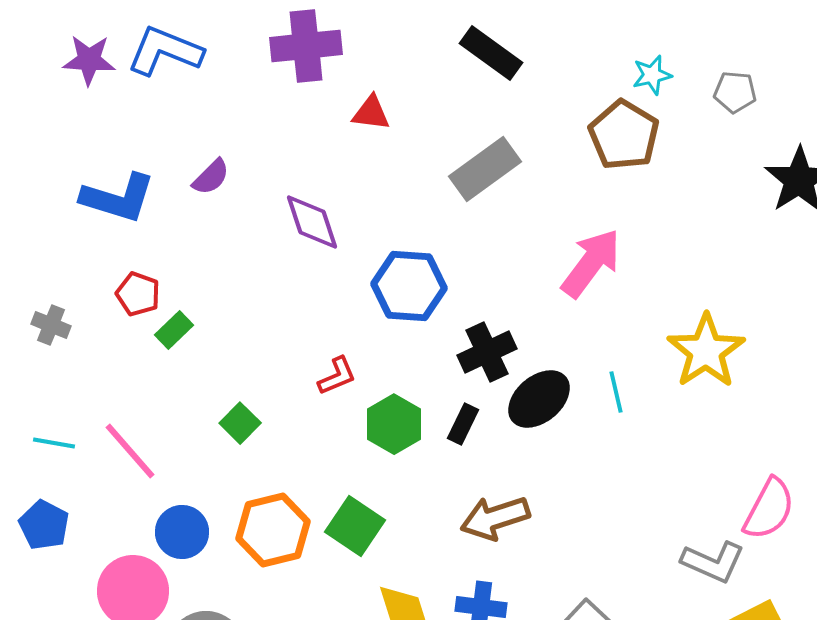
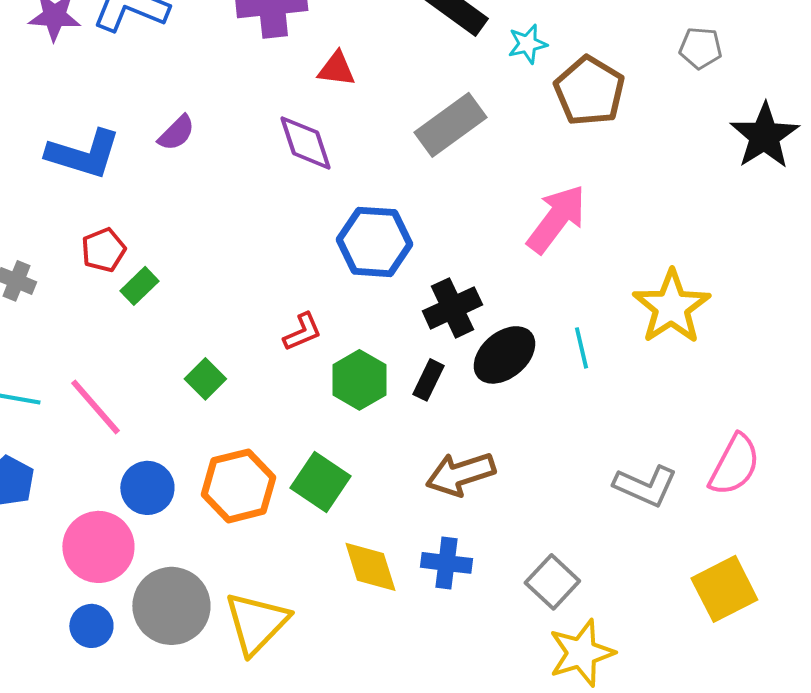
cyan star: (652, 75) -> (527, 44), moved
purple diamond: (312, 222) -> (305, 143), moved
red pentagon: (138, 294) -> (103, 250), turned 30
gray L-shape: (713, 562) -> (645, 486), moved

